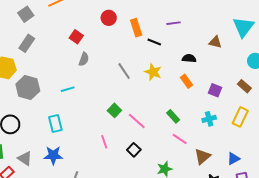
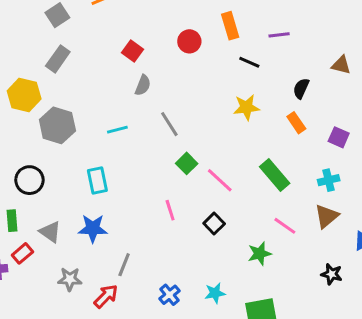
red circle: (109, 18) -> (189, 41), moved
orange rectangle: (136, 28) -> (230, 26), moved
black semicircle: (189, 58) -> (301, 88), turned -72
gray line: (124, 71) -> (169, 124), moved
yellow star: (153, 72) -> (246, 107), turned -30
green rectangle: (173, 116) -> (275, 175), size x1.5
pink line: (180, 139) -> (285, 226), moved
brown triangle: (202, 157) -> (327, 216), moved

